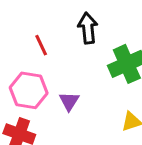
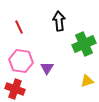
red line: (41, 45) -> (19, 27), moved

